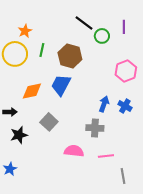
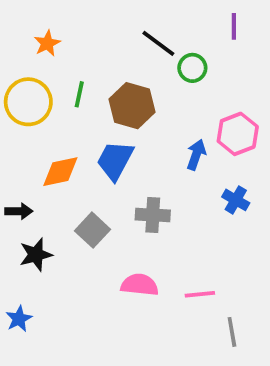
purple line: (124, 27) -> (234, 26), moved
orange star: (25, 31) -> (47, 43), moved
blue arrow: (104, 104) -> (196, 155), moved
gray cross: (95, 128) -> (153, 215), moved

